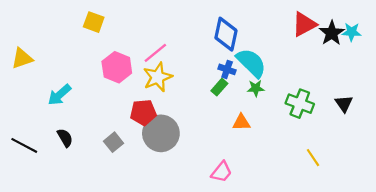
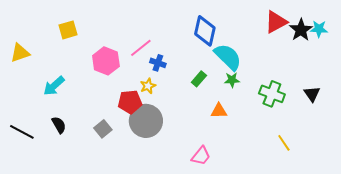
yellow square: (94, 22) -> (68, 30), moved, turned -36
blue cross: (227, 69) -> (158, 63), moved
yellow star: (158, 77) -> (148, 86), moved, size x0.6

